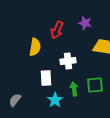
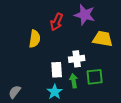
purple star: (85, 23) -> (85, 15), size x1.5
white cross: (68, 61) -> (77, 59), moved
white rectangle: (46, 78) -> (57, 70), moved

